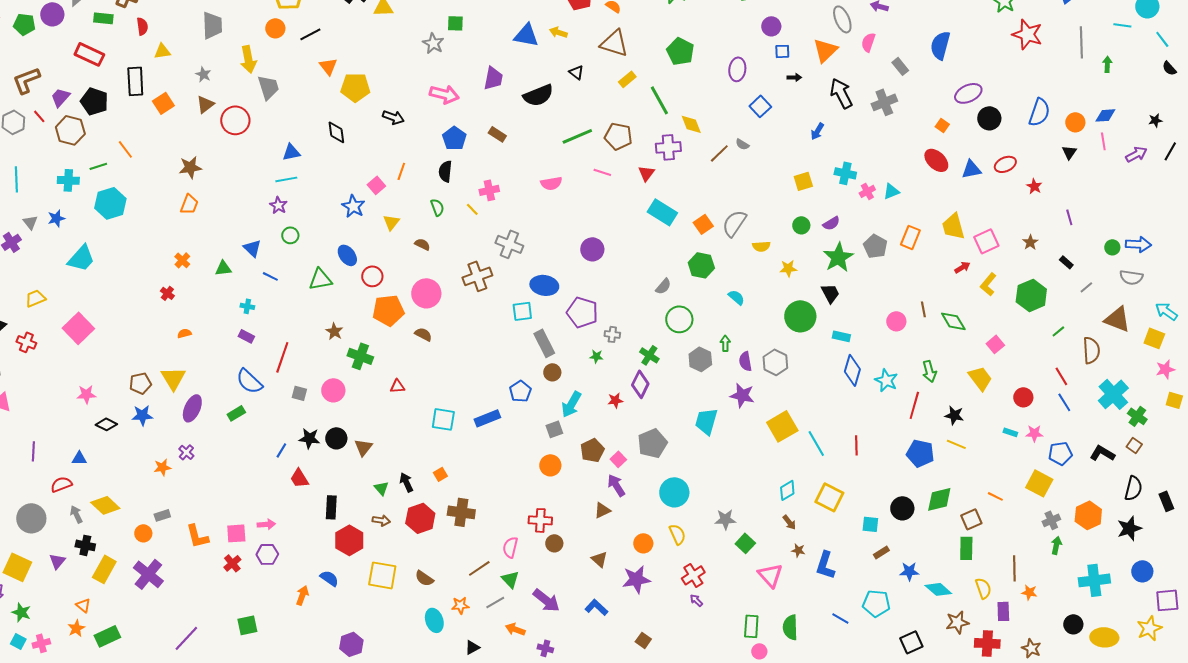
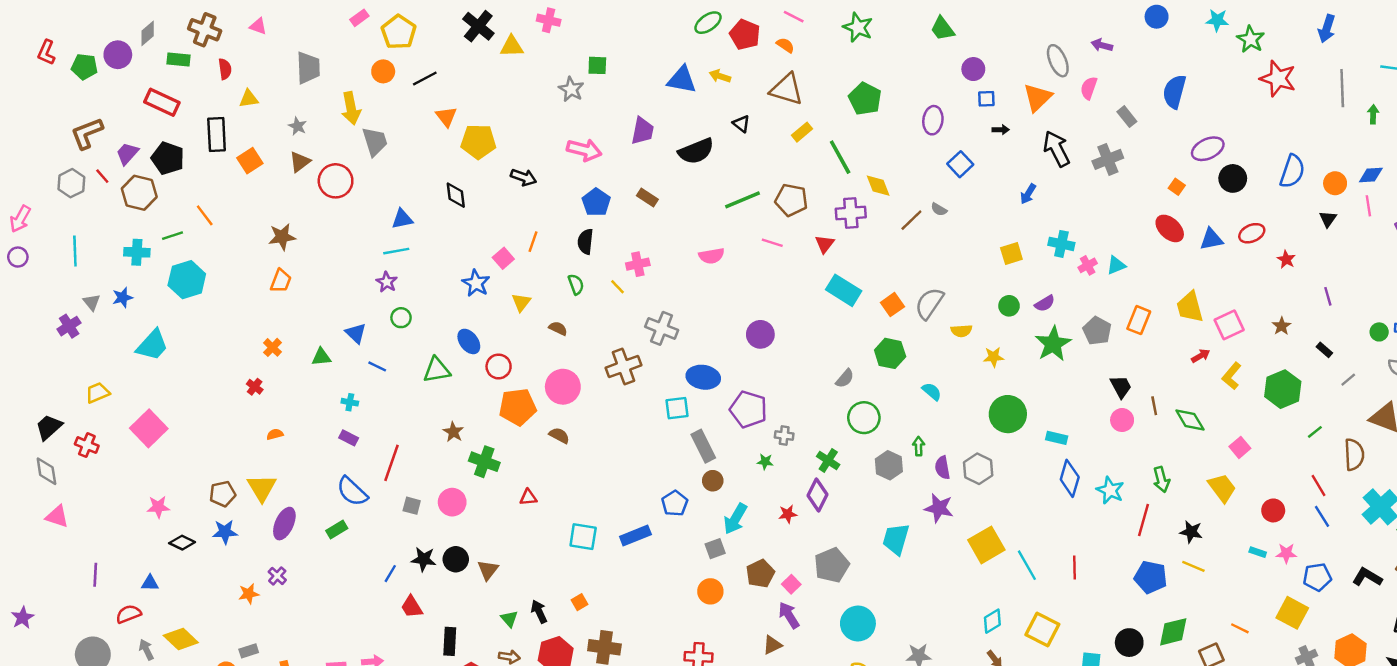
black trapezoid: (830, 293) -> (1121, 387), moved

